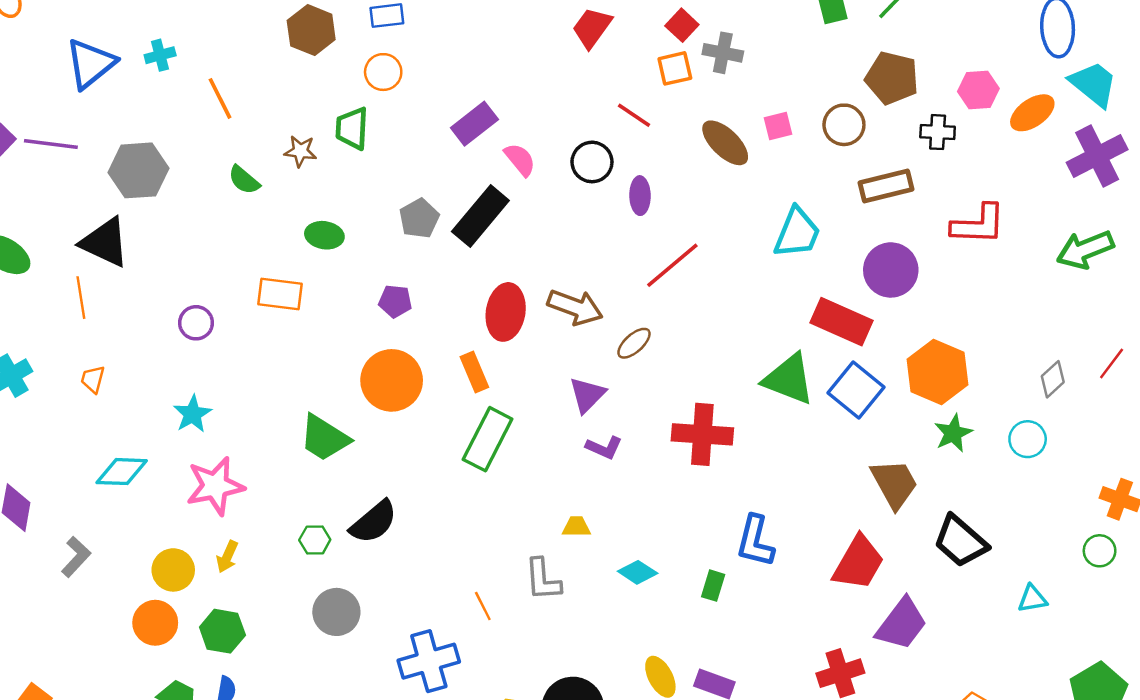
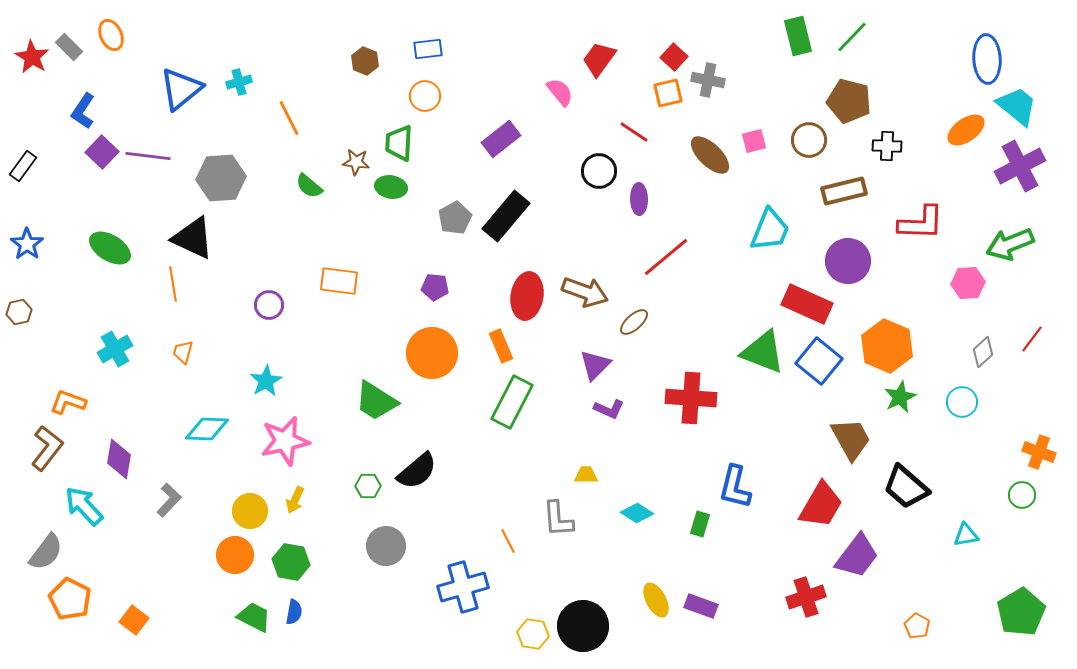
brown hexagon: (311, 30) -> (365, 61), size x0.7
pink hexagon: (978, 90) -> (968, 283), moved
pink semicircle: (520, 160) -> (560, 92), moved
green ellipse: (324, 235) -> (391, 187), moved

